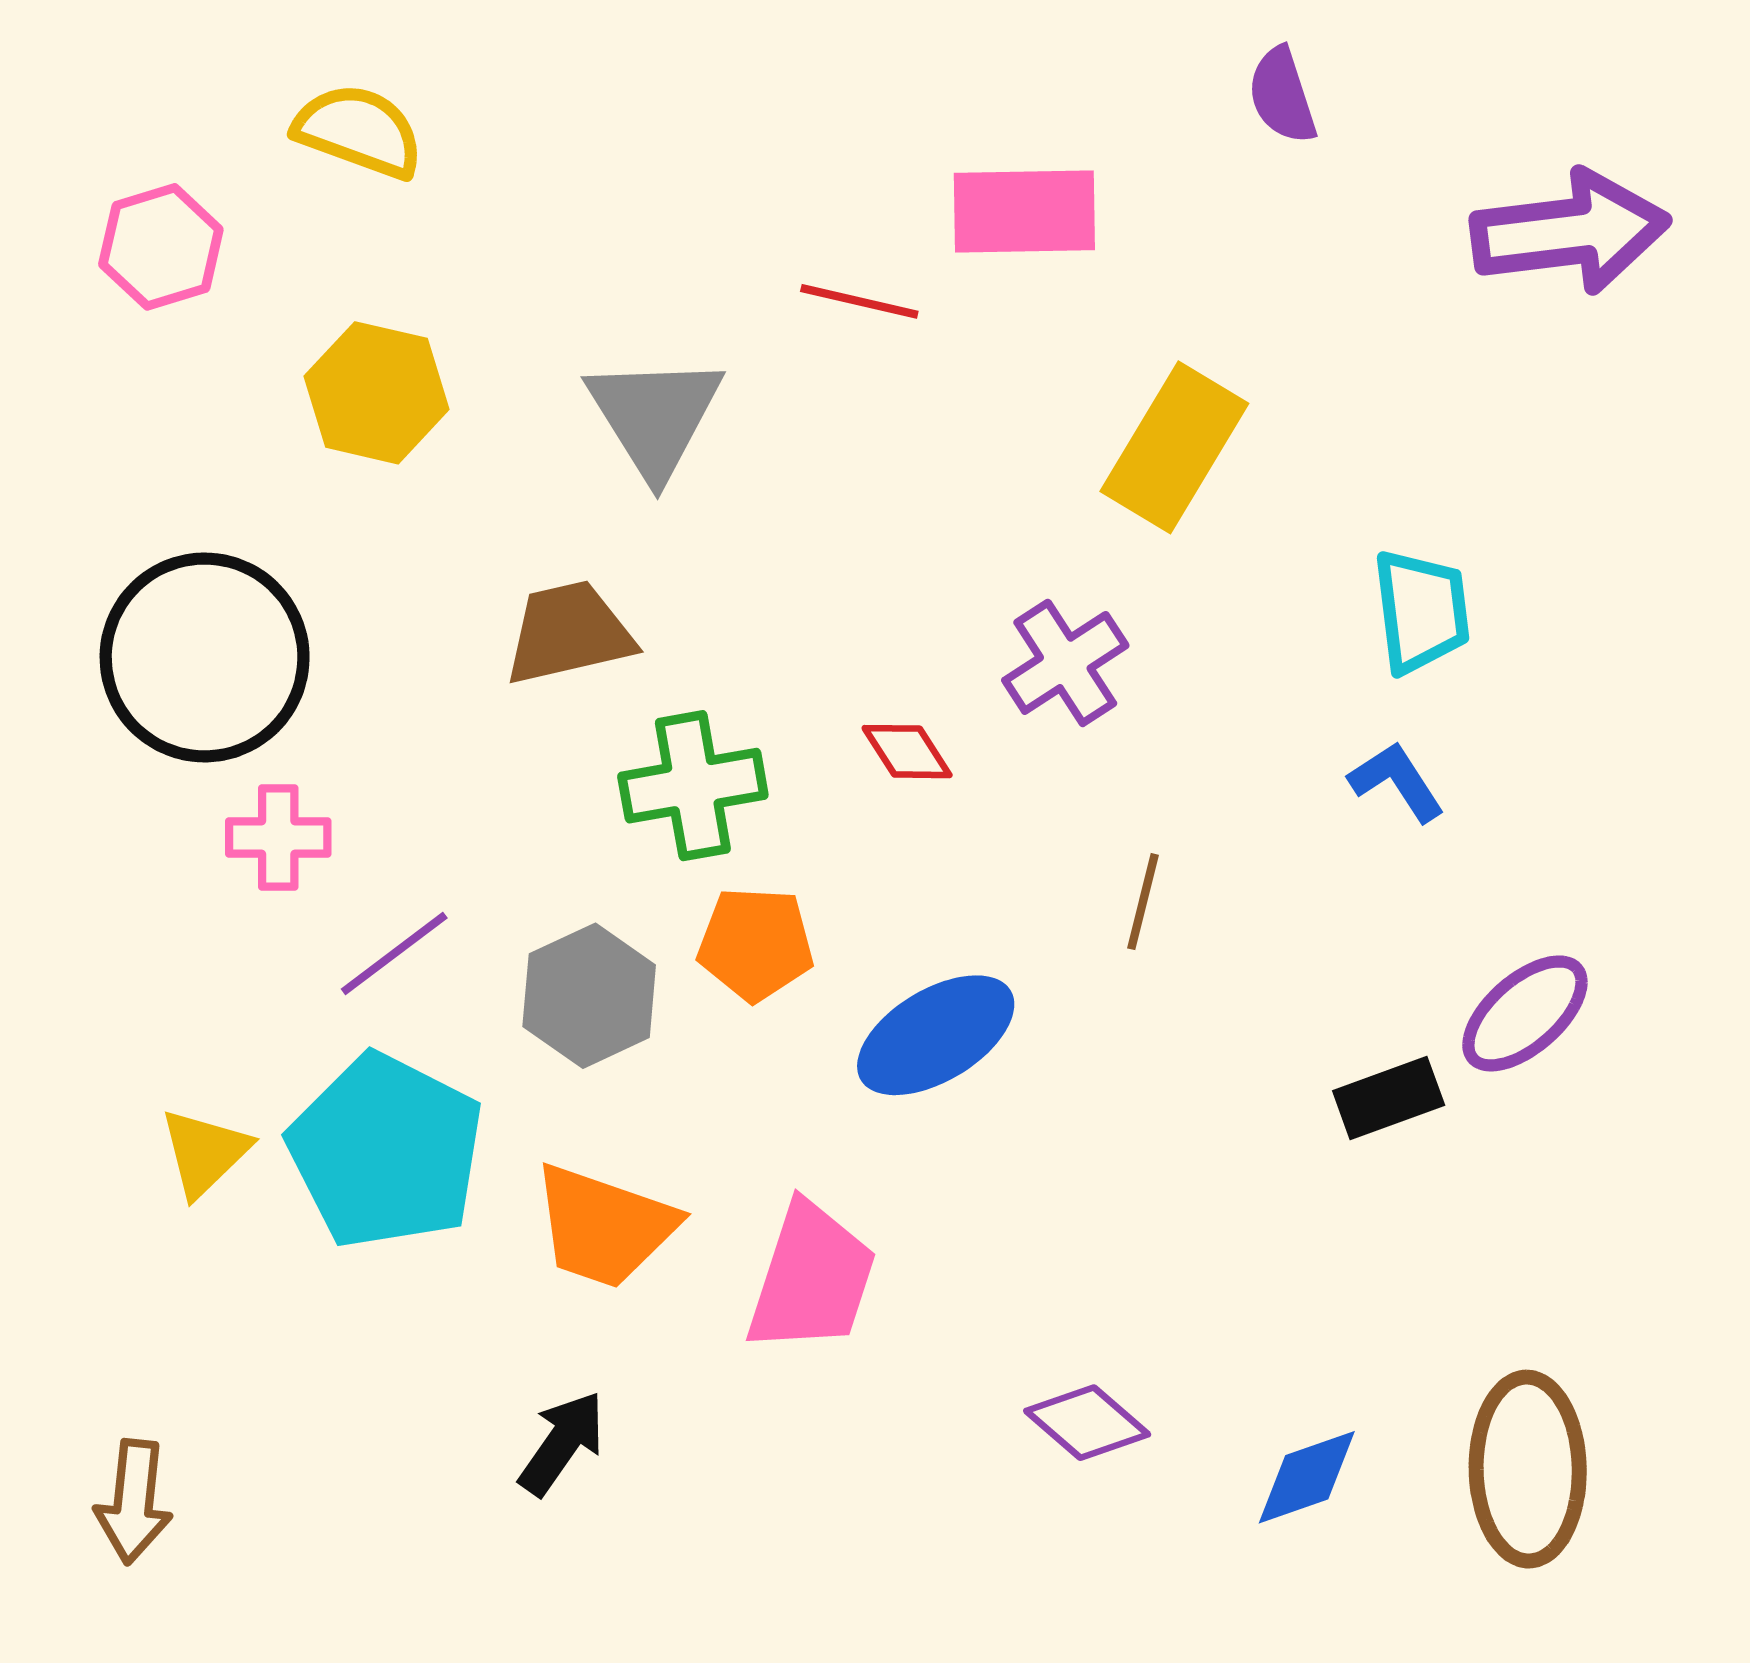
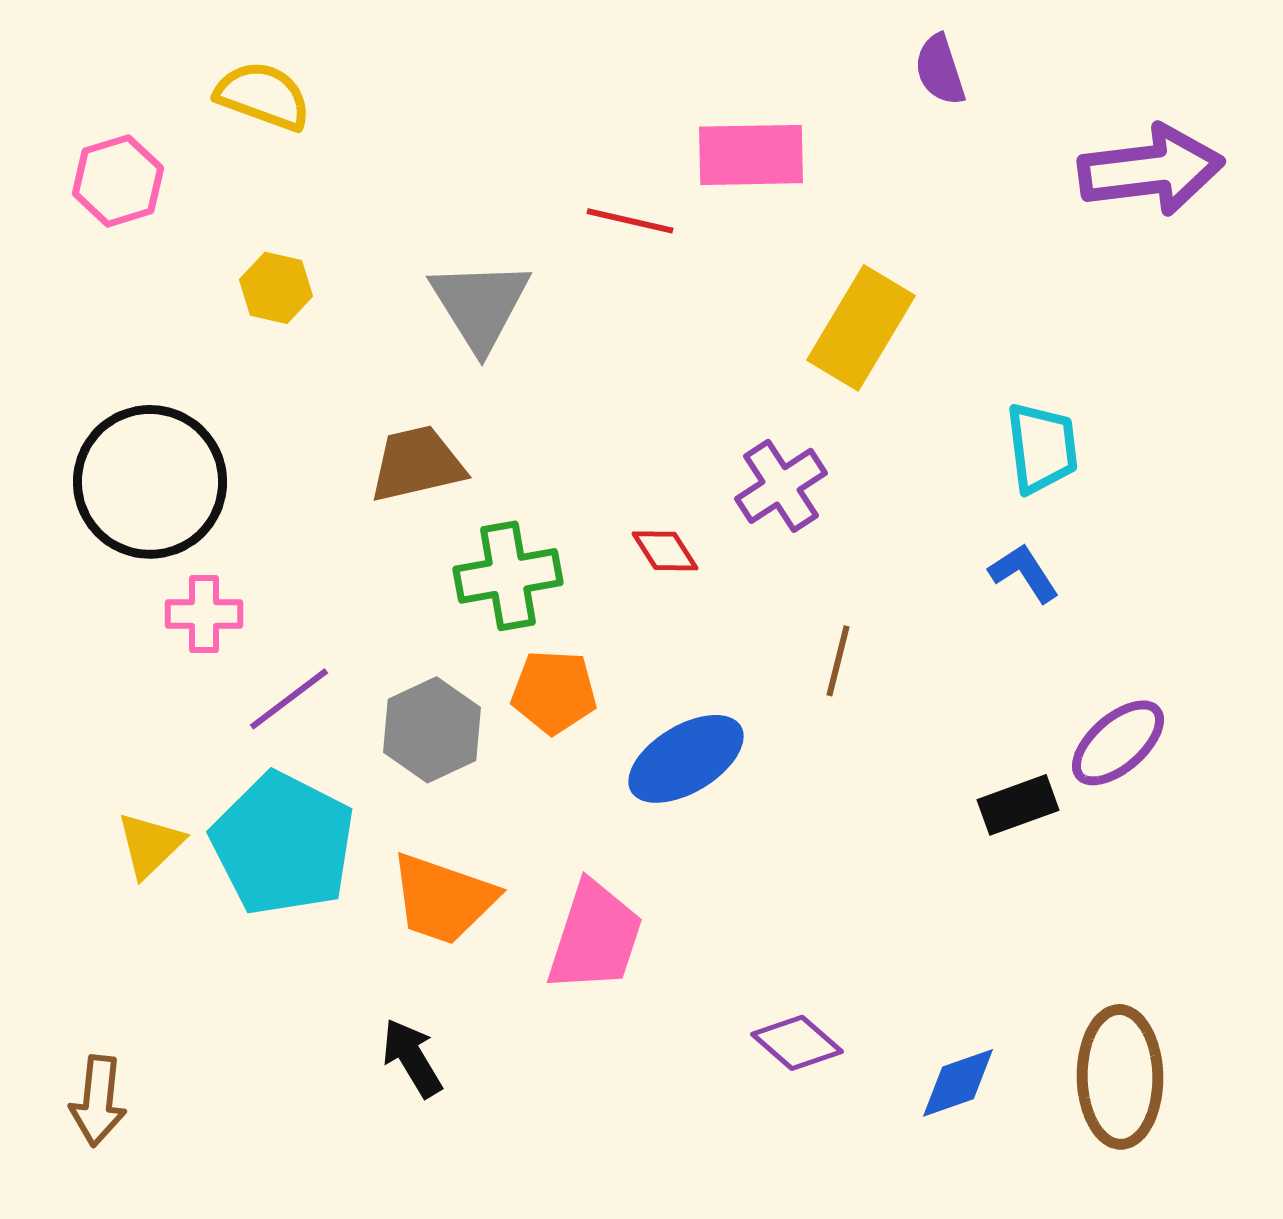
yellow hexagon: (376, 393) -> (276, 288), size x0.7
black arrow: (562, 1443) -> (412, 1058), turned -66

